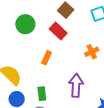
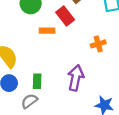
orange rectangle: (47, 58) -> (47, 31), moved, turned 56

